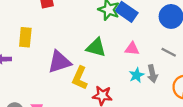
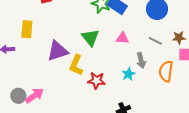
green triangle: (96, 47) -> (90, 38), turned 36
cyan star: (136, 75) -> (128, 74), moved

